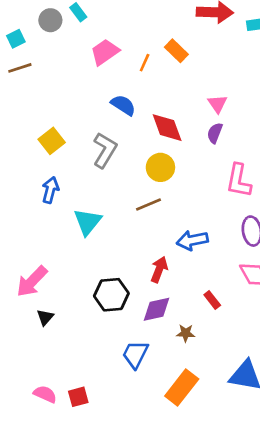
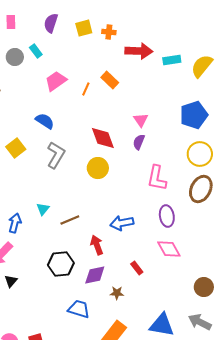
blue semicircle: (123, 105) -> (45, 121), moved
blue arrow: (50, 190) -> (15, 223), moved
brown line: (149, 205) -> (70, 220), moved
cyan triangle: (88, 222) -> (43, 209), size x0.6
red arrow: (159, 269) -> (97, 245), turned -42
blue trapezoid: (135, 354) -> (79, 309), turned 80

